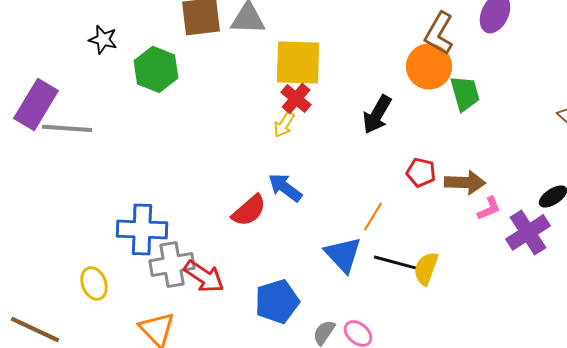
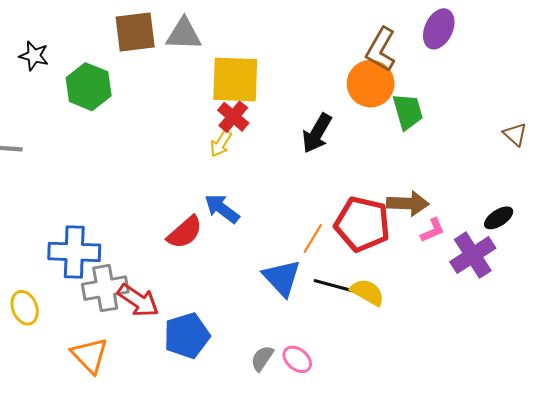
red pentagon: (421, 172) -> (362, 224), moved, size x1.8
yellow semicircle: (426, 268) -> (367, 292), turned 100
blue pentagon: (277, 301) -> (187, 336), moved

